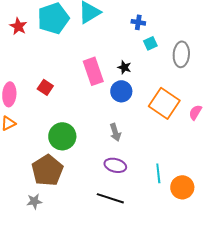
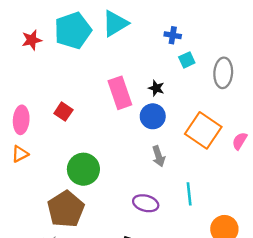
red star: (18, 26) -> (32, 40), turned 30
gray arrow: (115, 132) -> (159, 156), moved
cyan line: (158, 173) -> (189, 194), moved

